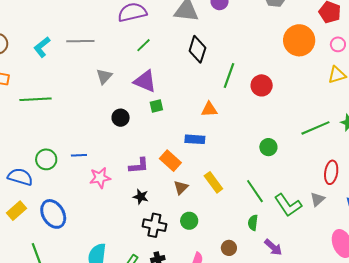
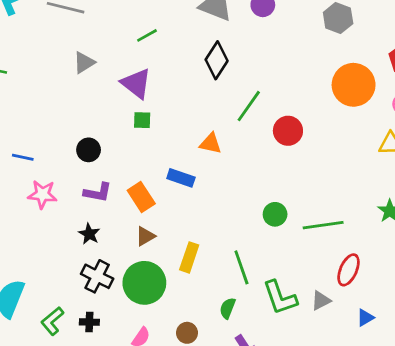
black circle: (121, 118) -> (89, 150), moved
green line: (315, 128) -> (323, 225), moved
yellow rectangle: (213, 182) -> (189, 257), moved, turned 40
green circle: (189, 221) -> (144, 283), size x1.8

